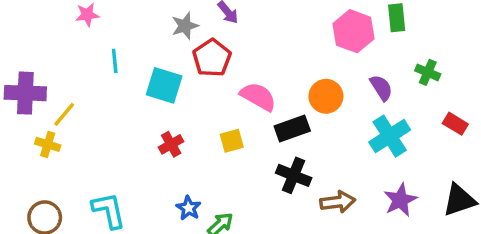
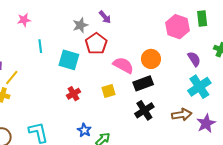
orange circle: (326, 96) -> (151, 59), moved
black cross: (294, 175) -> (144, 110), turned 36
brown arrow: (338, 202) -> (182, 115), moved

